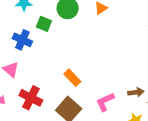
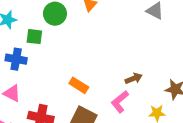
brown arrow: (136, 92) -> (134, 78), moved

